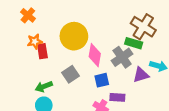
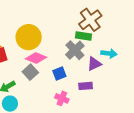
brown cross: (143, 27) -> (90, 20), turned 30
pink diamond: (95, 55) -> (36, 58), moved, turned -70
purple rectangle: (117, 97) -> (86, 86), moved

